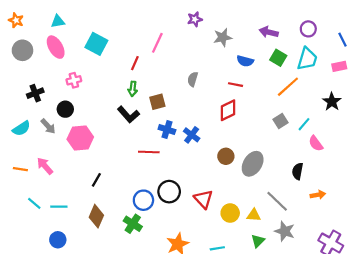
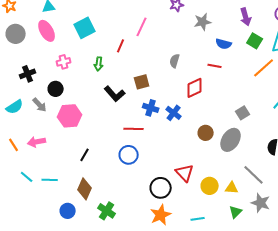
purple arrow: (269, 32) -> (246, 17), turned -120
cyan square: (96, 44) -> (85, 28), turned 35
green arrow: (133, 89) -> (99, 64), moved
red diamond: (228, 110) -> (195, 88), moved
gray square: (280, 121) -> (243, 113), moved
pink arrow: (45, 166) -> (37, 142), turned -60
orange line: (20, 169) -> (14, 145), turned 48
black circle: (169, 192) -> (161, 188), moved
blue circle: (143, 200) -> (129, 155), moved
green cross: (133, 224) -> (107, 211), moved
blue circle: (58, 240) -> (68, 211), moved

